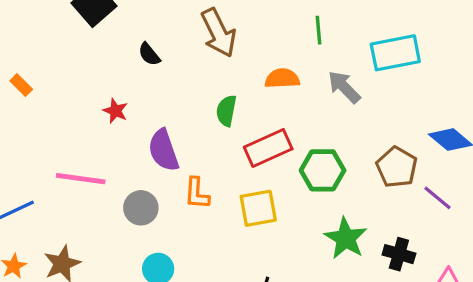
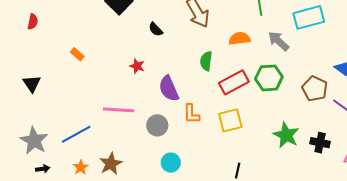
green hexagon: (323, 170) -> (269, 78), moved

